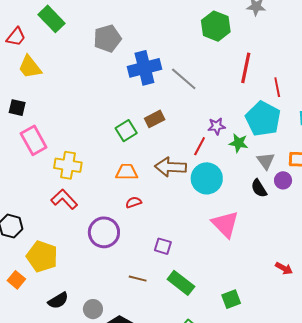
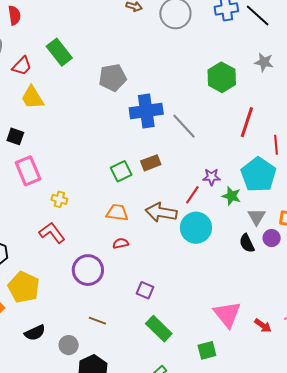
yellow cross: (68, 165) -> (59, 199), size x0.6
pink triangle: (225, 224) -> (227, 314), moved
brown line: (138, 279) -> (97, 321), moved

